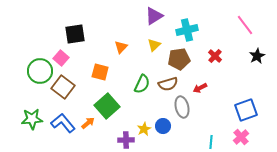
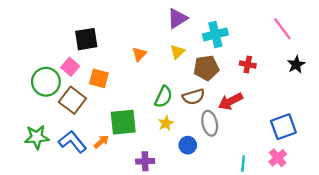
red cross: (215, 56) -> (248, 64), turned -32
orange square: (100, 72) -> (99, 78), moved
red arrow: (200, 88) -> (230, 101), size x1.5
green square: (107, 106) -> (123, 122), turned 35
yellow star: (144, 129) -> (166, 123), moved

